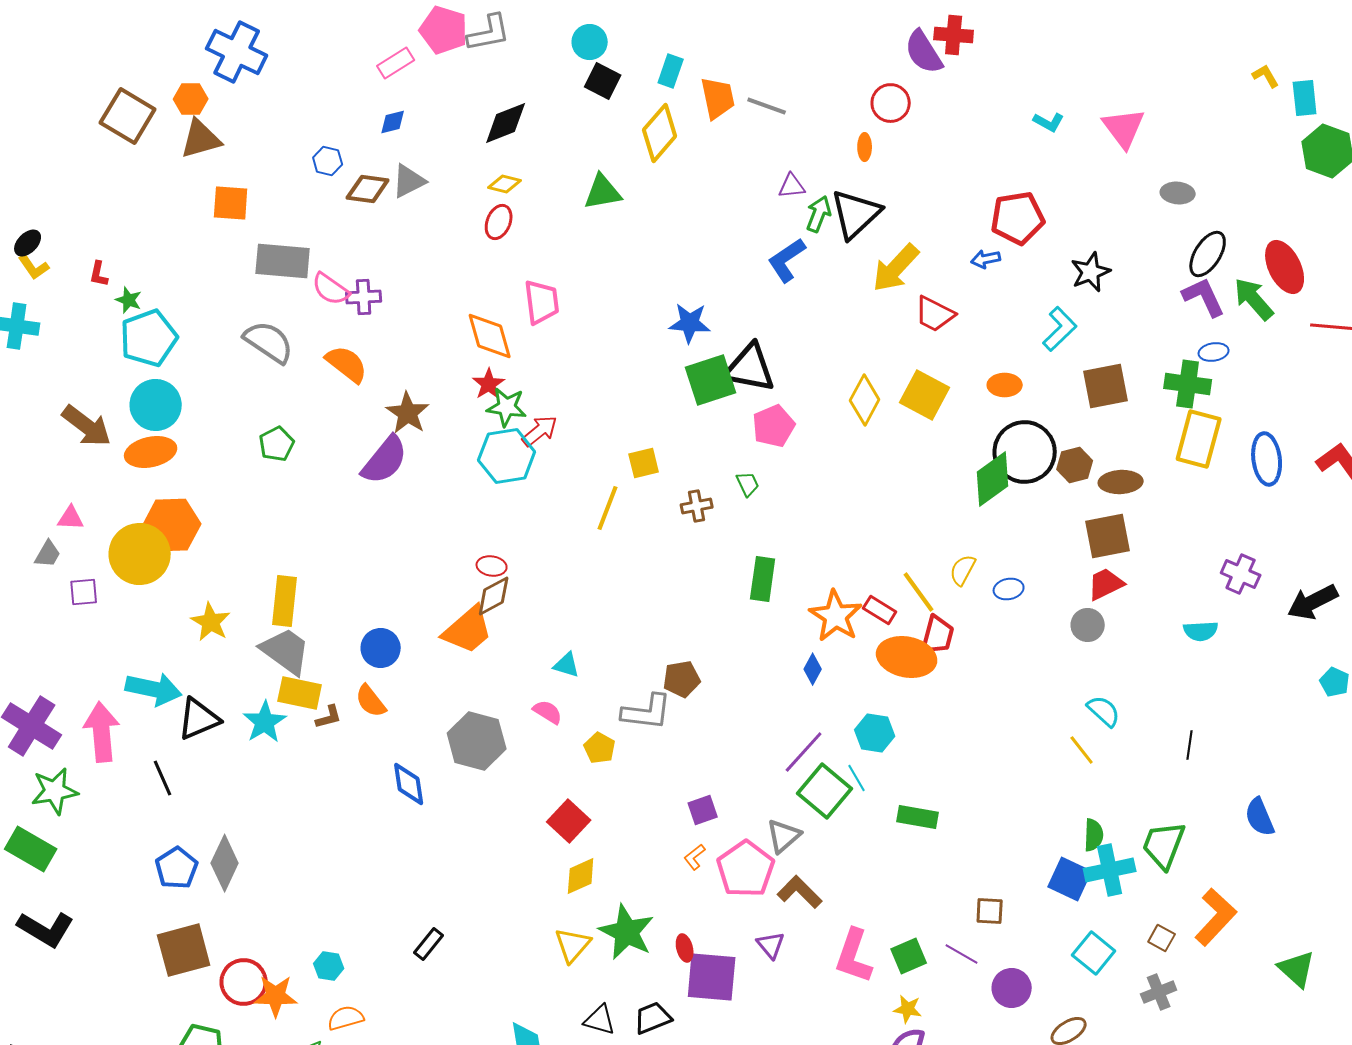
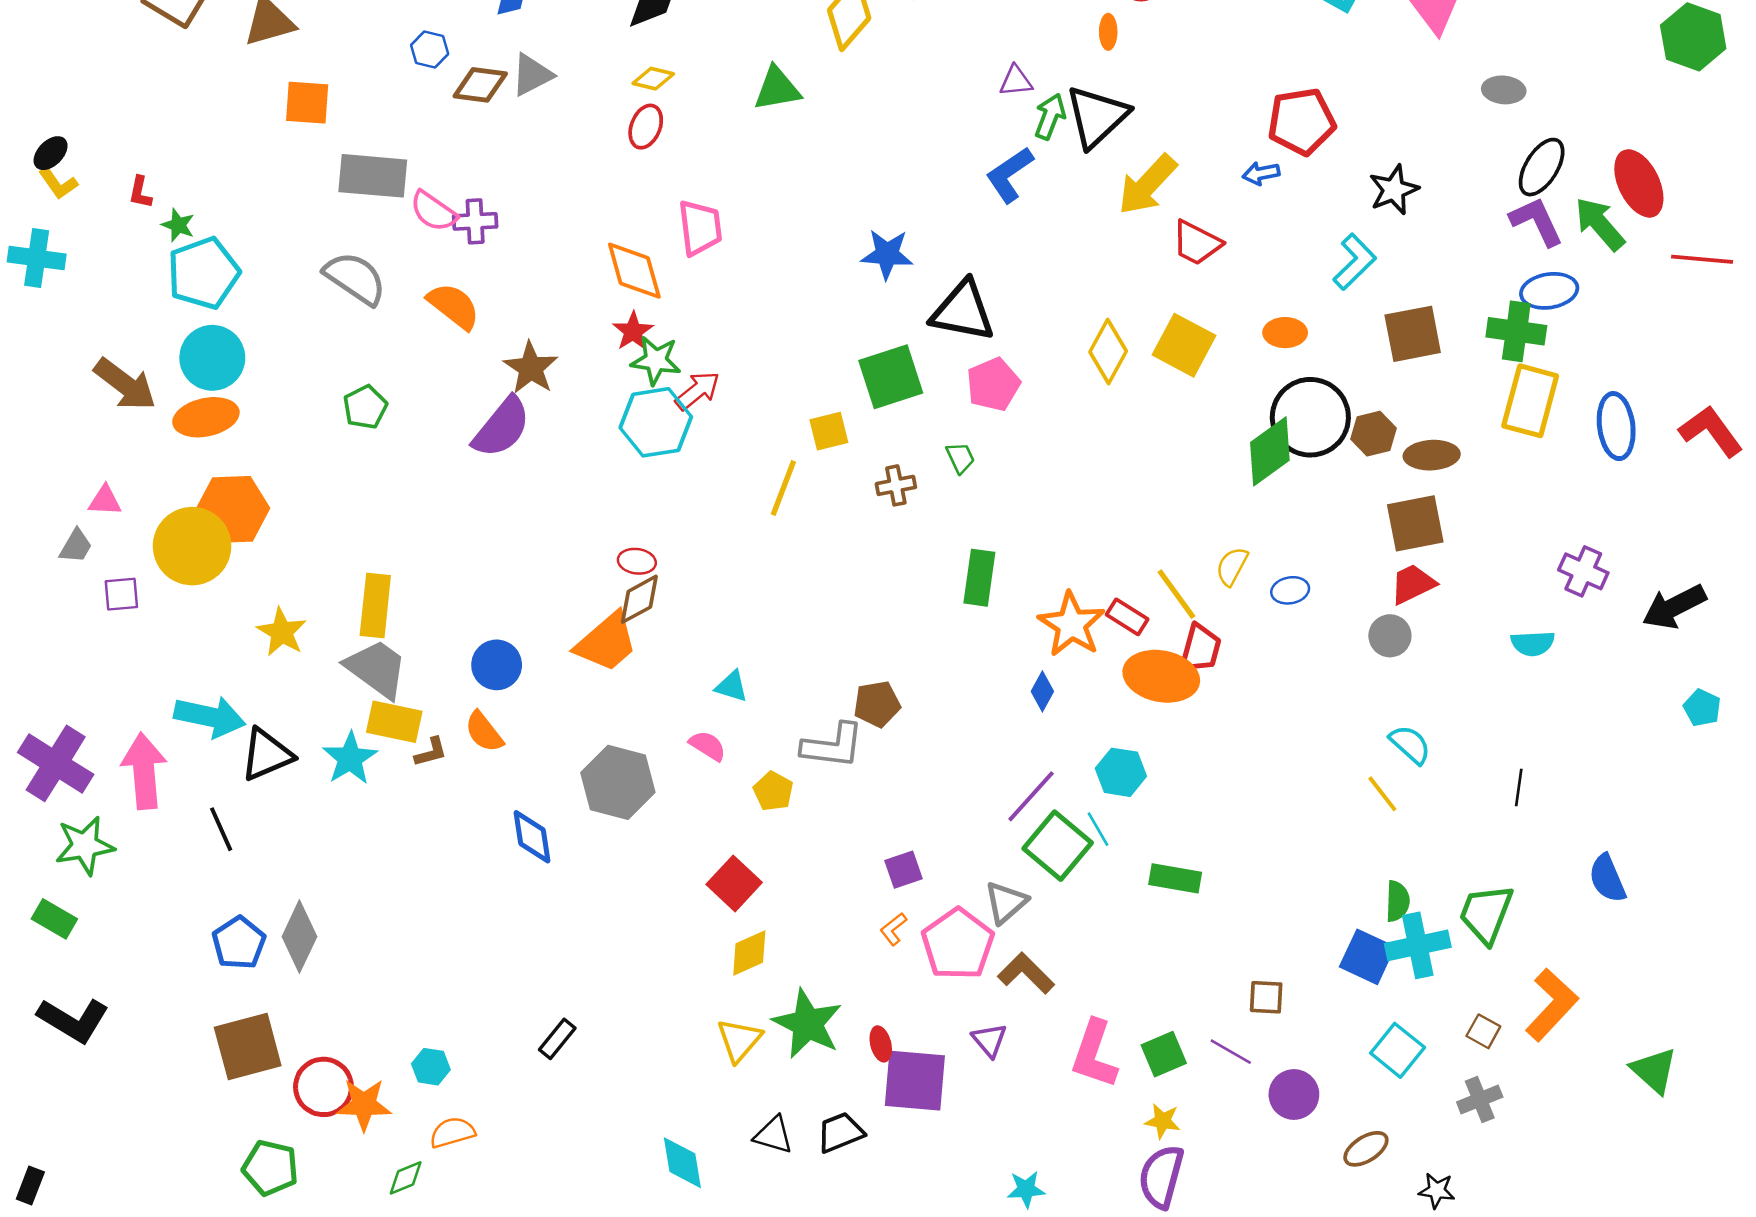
blue ellipse: (1214, 352) -> (1549, 291), size x1.5
green square: (711, 380) -> (891, 377), moved
green rectangle: (31, 849) -> (54, 919), size x0.7

